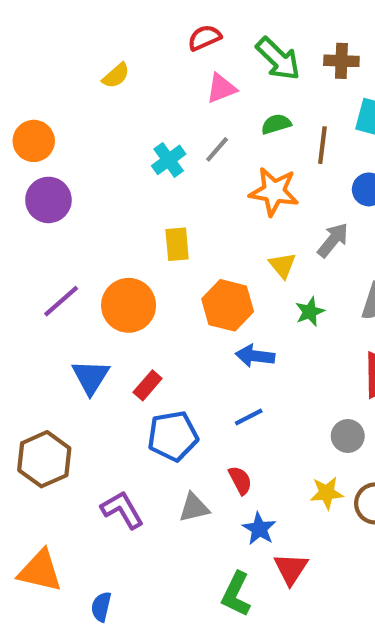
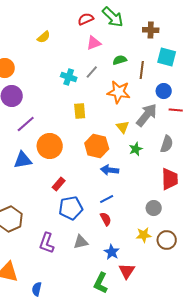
green arrow: (278, 59) -> (113, 17), moved
cyan cross: (169, 160) -> (69, 77), turned -35
gray arrow: (333, 240) -> (147, 115), size x1.4
yellow rectangle: (177, 244) -> (80, 111), moved
purple line: (61, 301) -> (26, 124), moved
blue triangle: (91, 377) -> (23, 160), moved, turned 48
red semicircle: (240, 480) -> (106, 219), moved
purple L-shape: (122, 510) -> (47, 243), turned -130

